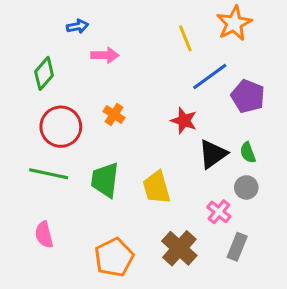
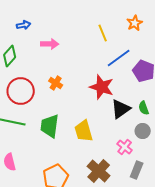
orange star: (234, 23) -> (135, 23), size x0.7
blue arrow: (78, 26) -> (24, 25), moved
red star: (184, 121) -> (102, 87), size x1.4

